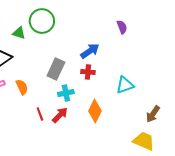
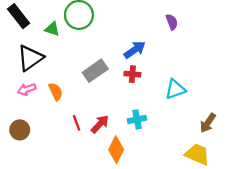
gray rectangle: (56, 69) -> (95, 71), turned 30
cyan cross: (66, 93) -> (137, 119), moved
orange diamond: (95, 111) -> (116, 150), moved

